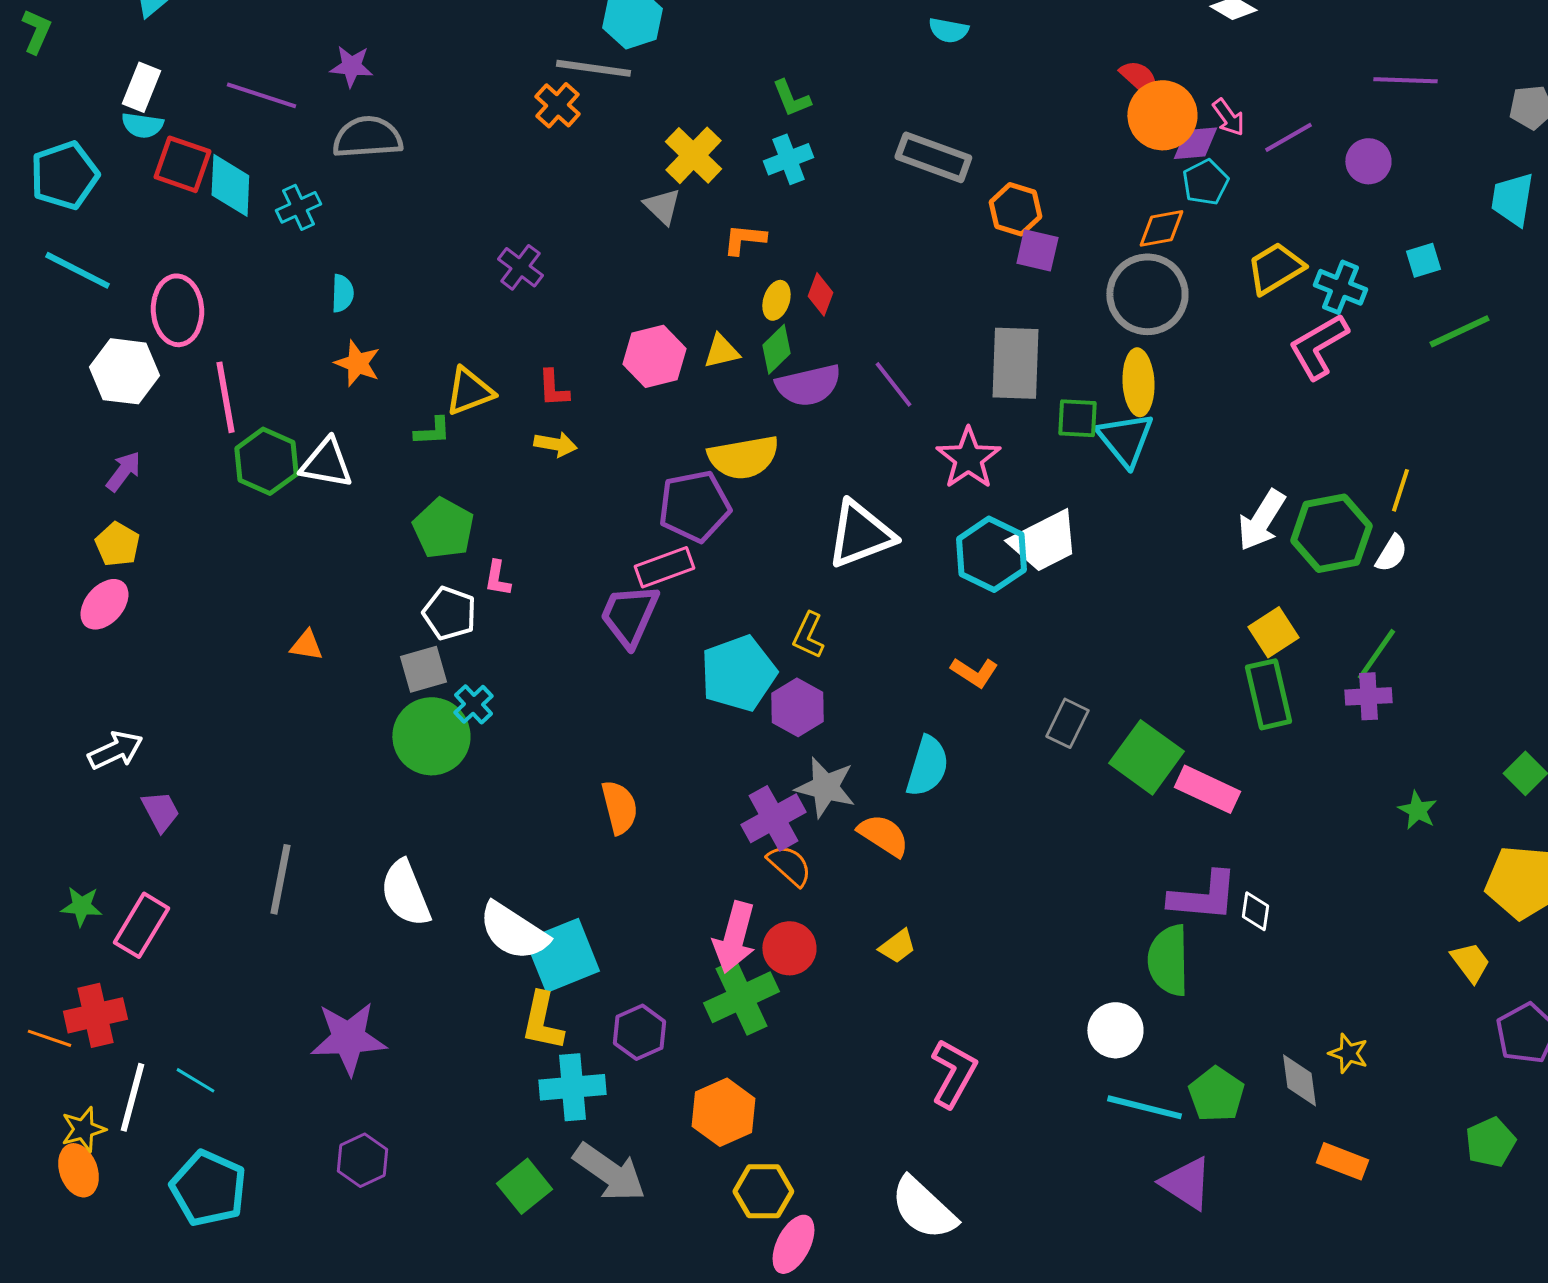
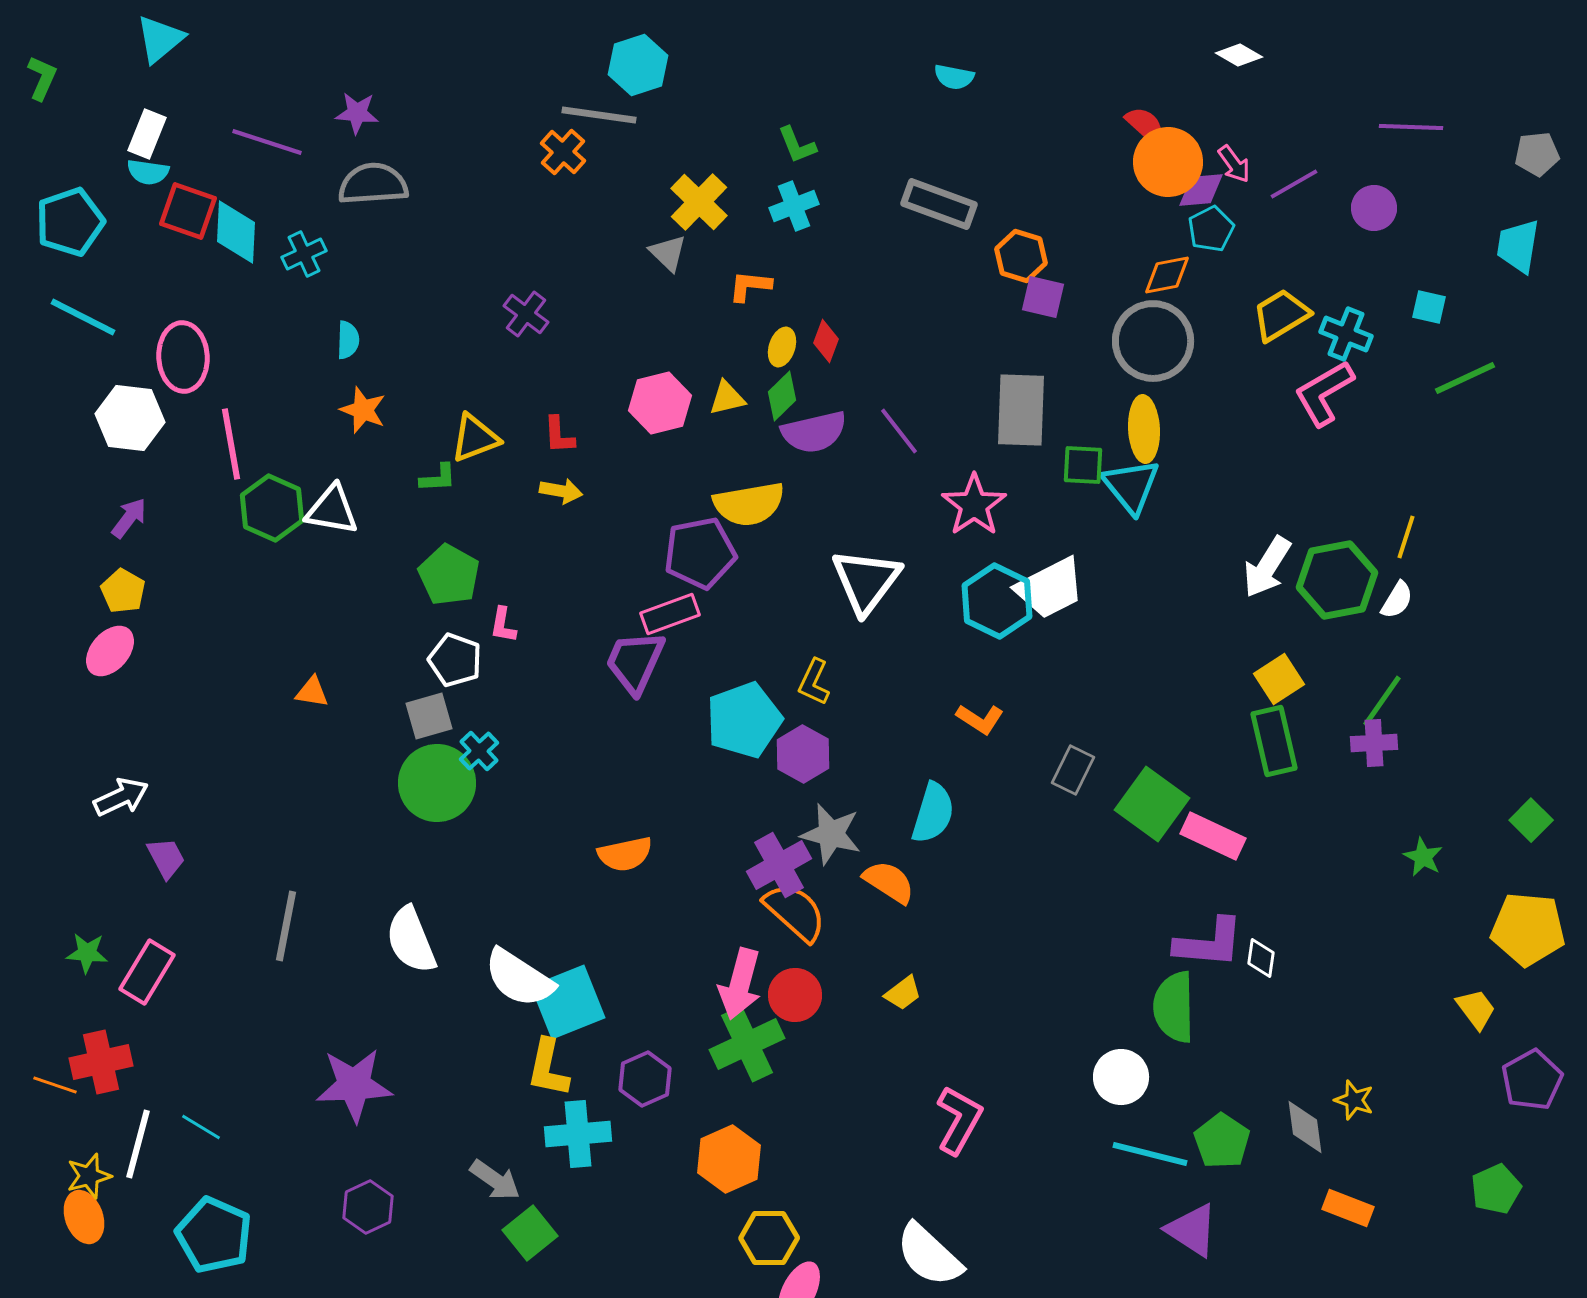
cyan square: (1423, 260) -> (1429, 307), turned 30
white triangle: (860, 534) -> (866, 581), turned -32
orange semicircle: (619, 807) -> (625, 854), turned 92
orange semicircle: (789, 865) -> (795, 912), size x1.4
gray arrow: (609, 1172) -> (495, 1180), moved, size x0.7

